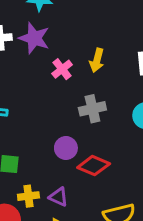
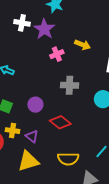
yellow arrow: (97, 60) -> (82, 45), moved, turned -98
purple circle: (66, 148) -> (35, 105), moved

